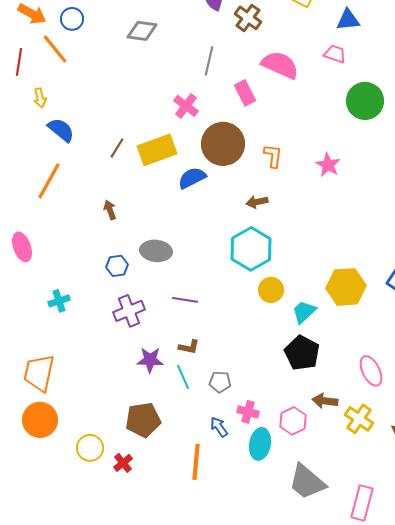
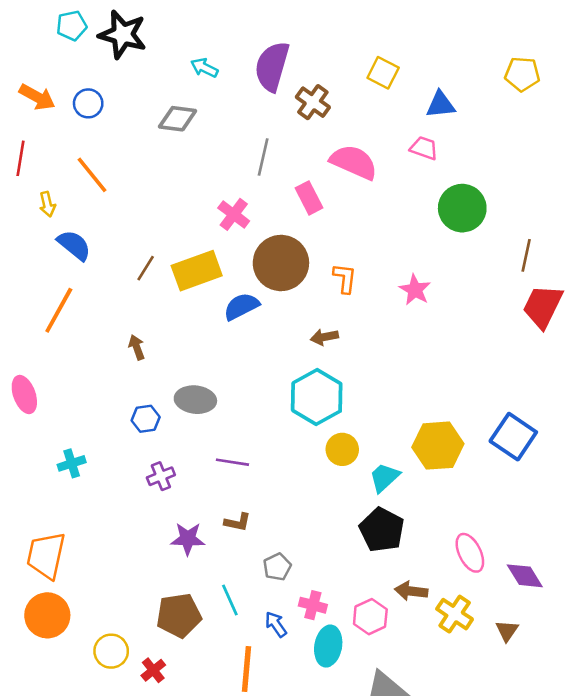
orange line: (55, 49) -> (92, 175), moved
purple cross: (129, 311) -> (161, 476), size x0.7
cyan line: (183, 377) -> (230, 600), moved
gray pentagon: (220, 382) -> (277, 567), turned -30

